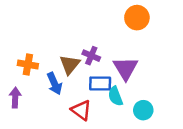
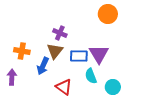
purple cross: (91, 56) -> (60, 33), moved
blue arrow: (55, 84) -> (43, 66), turned 48
blue rectangle: (100, 84) -> (79, 56), moved

